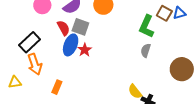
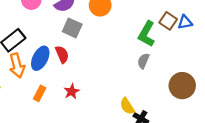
red semicircle: (63, 28) -> (62, 54), moved
blue ellipse: (71, 45) -> (40, 58), moved
red star: (85, 50) -> (72, 91), moved

